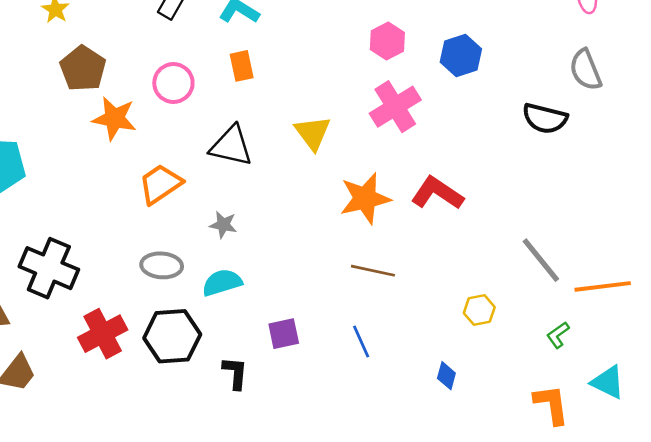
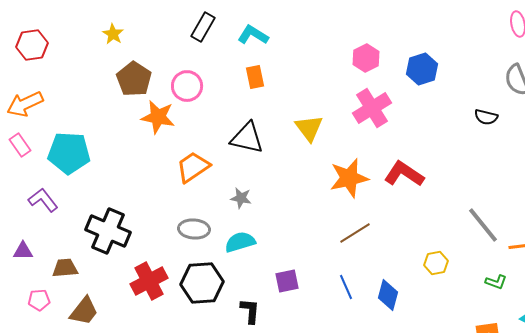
pink circle: (173, 83) -> (187, 86), moved
black semicircle: (545, 118) -> (486, 117), size x0.7
brown line: (373, 271) -> (355, 233), turned -44
green L-shape: (558, 335) -> (496, 282), turned -125
blue diamond: (446, 376) -> (388, 295), moved, size x1.4

